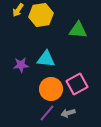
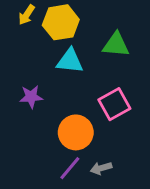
cyan triangle: (46, 59) -> (70, 61), moved
pink square: (77, 84) -> (114, 104), moved

